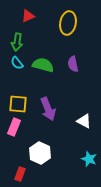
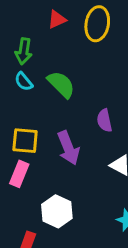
red triangle: (28, 16) -> (57, 19), moved
purple semicircle: (73, 64) -> (104, 120), moved
green semicircle: (43, 65) -> (61, 84), turned 30

